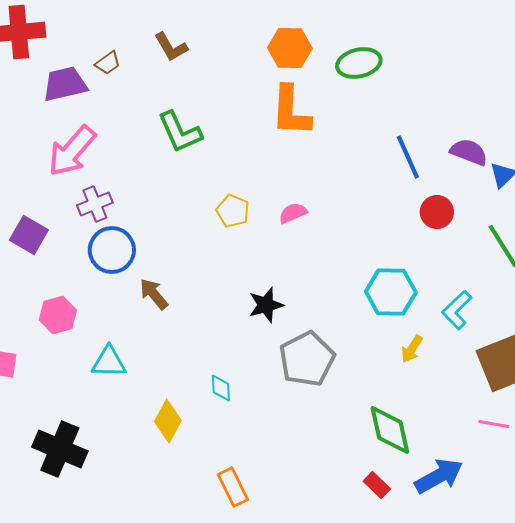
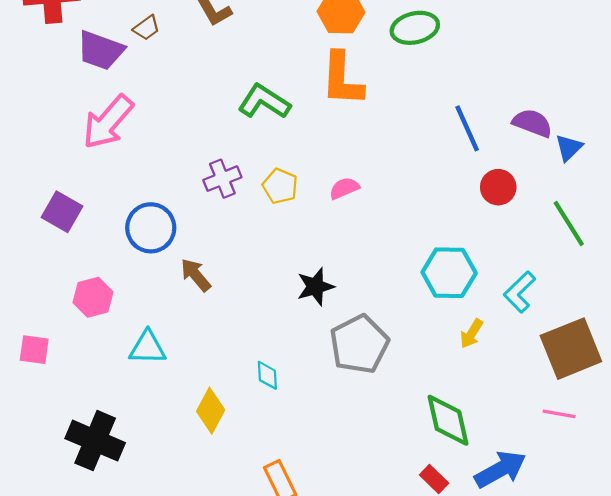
purple trapezoid: (65, 84) -> (101, 50), turned -147
green L-shape: (180, 132) -> (264, 102), moved, turned 147
purple cross: (95, 204) -> (222, 179), moved

